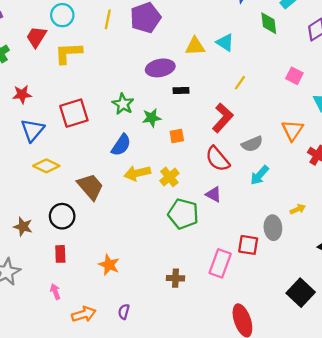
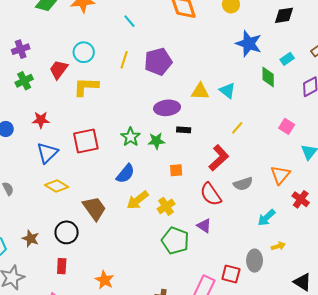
green star: (152, 118) -> (156, 141), moved
yellow arrow: (137, 173) -> (138, 200), turned -30
cyan arrow: (259, 175) -> (266, 218), moved

